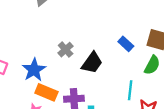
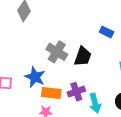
gray cross: (66, 50) -> (57, 52), size x1.5

